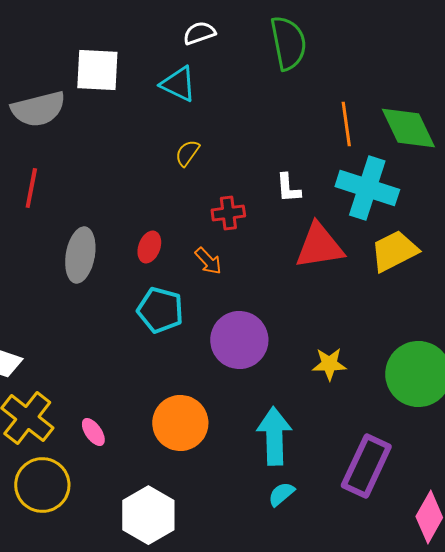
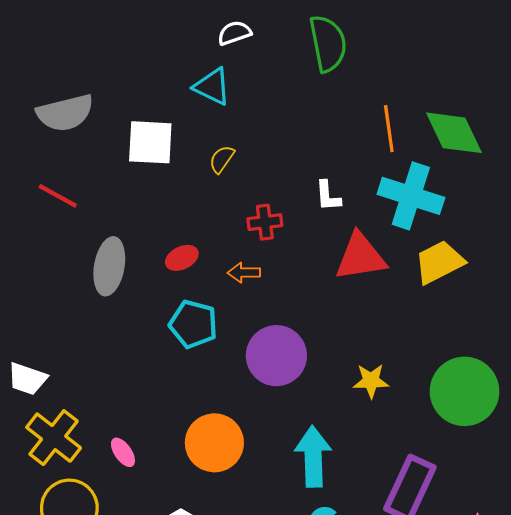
white square: (97, 70) -> (150, 142), moved
red line: (31, 188) -> (58, 196), turned -72
red ellipse: (149, 247) -> (182, 258), turned 44
orange arrow: (208, 261) -> (244, 273), turned 132

